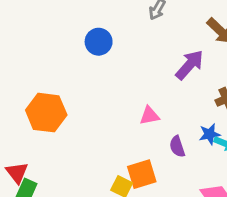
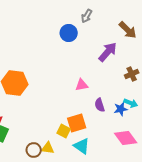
blue circle: (99, 42) -> (69, 33), moved
blue star: (210, 134) -> (121, 109), moved

